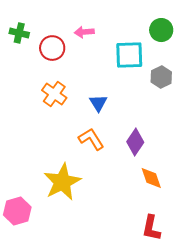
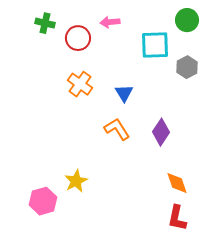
orange diamond: (151, 178) -> (177, 183), moved
yellow star: (62, 182) -> (76, 181), moved, size x0.6

